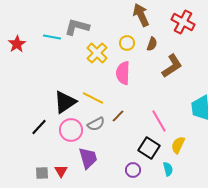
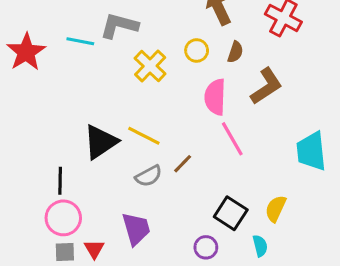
red star: (17, 44) -> (26, 52), size x1.4
pink semicircle: (123, 73) -> (215, 97), moved
pink line: (159, 121) -> (232, 139), moved
black line: (39, 127) -> (60, 181), turned -42
pink circle: (71, 130) -> (63, 218), moved

